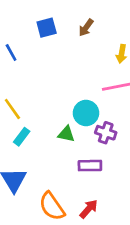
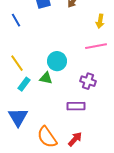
cyan circle: (86, 113) -> (57, 61), moved
green triangle: (66, 134) -> (46, 78), moved

